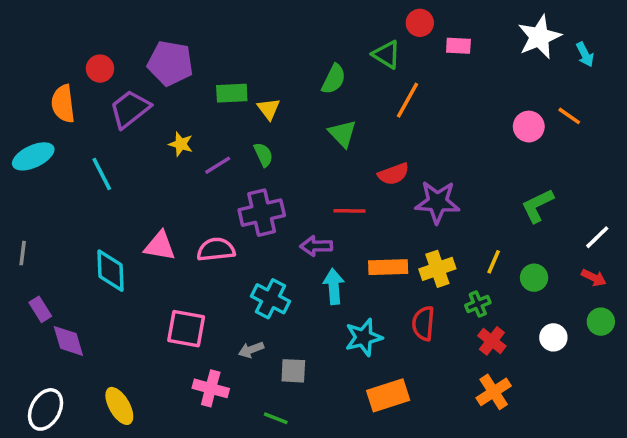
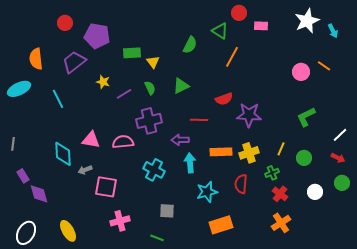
red circle: (100, 69) -> (65, 23), moved
green triangle: (342, 134) -> (181, 86), moved, turned 48
gray arrow: (251, 350) -> (85, 170), moved
pink cross: (211, 388) -> (120, 221), turned -30

